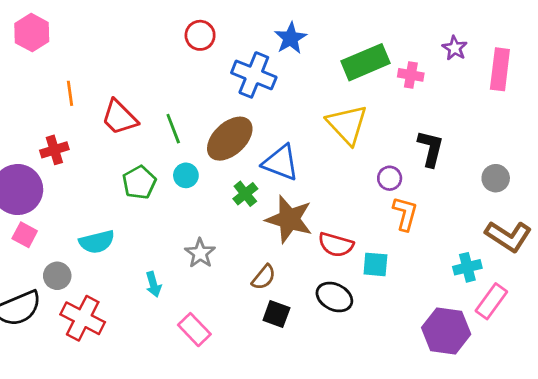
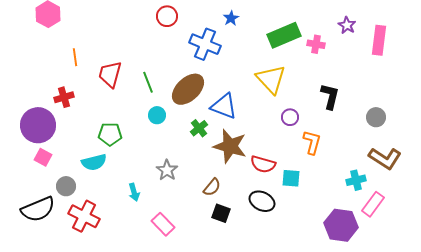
blue star: (291, 38) -> (231, 18), size x0.7
red trapezoid: (119, 117) -> (110, 74), turned 60
purple circle: (390, 178) -> (290, 117), moved
green pentagon: (139, 182) -> (110, 134), moved, turned 30

